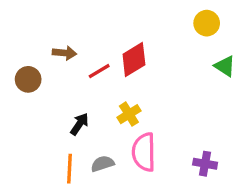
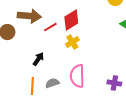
brown arrow: (64, 53) -> (29, 16), size x1.6
yellow cross: (129, 114) -> (72, 42), moved

